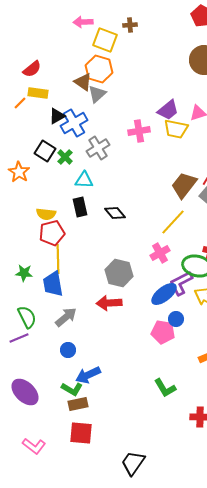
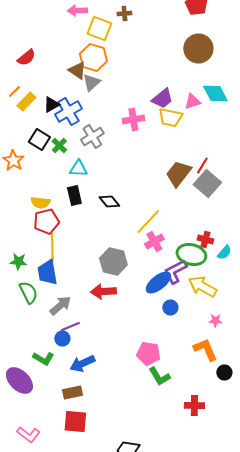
yellow rectangle: (38, 93) -> (26, 102), moved, turned -54
yellow line: (173, 222) -> (148, 222), moved
green semicircle: (27, 317) -> (28, 292), moved
pink pentagon: (163, 332) -> (148, 354), moved
purple line: (19, 338) -> (70, 326), moved
green L-shape: (72, 389) -> (43, 358), moved

